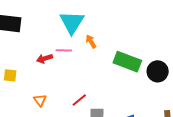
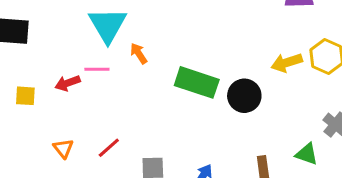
yellow square: (10, 75) -> (25, 96), moved
red line: (79, 100) -> (109, 148), moved

